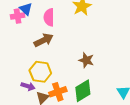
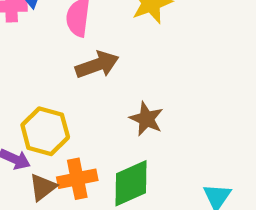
brown arrow: (44, 40) -> (97, 65), moved

